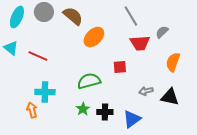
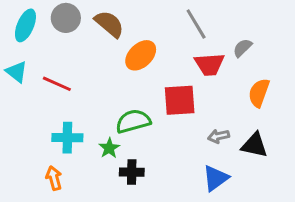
red square: (120, 67) -> (180, 100), size x1.6
green star: (83, 109) -> (109, 148), moved
orange arrow: (32, 110) -> (54, 178), moved
black cross: (105, 112) -> (132, 172), moved
blue triangle: (132, 119) -> (216, 178), moved

